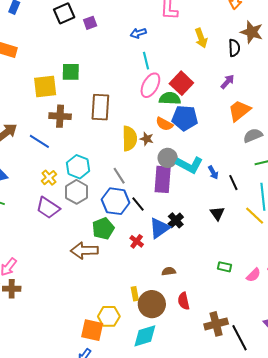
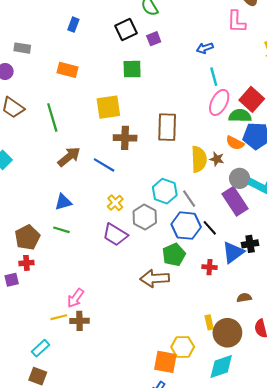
green square: (71, 72) -> (132, 69), moved
cyan hexagon: (78, 167) -> (165, 191), moved
purple rectangle: (163, 179) -> (235, 201), turned -36
black cross: (176, 220) -> (250, 244), turned 35
red cross: (137, 241) -> (209, 267), turned -32

